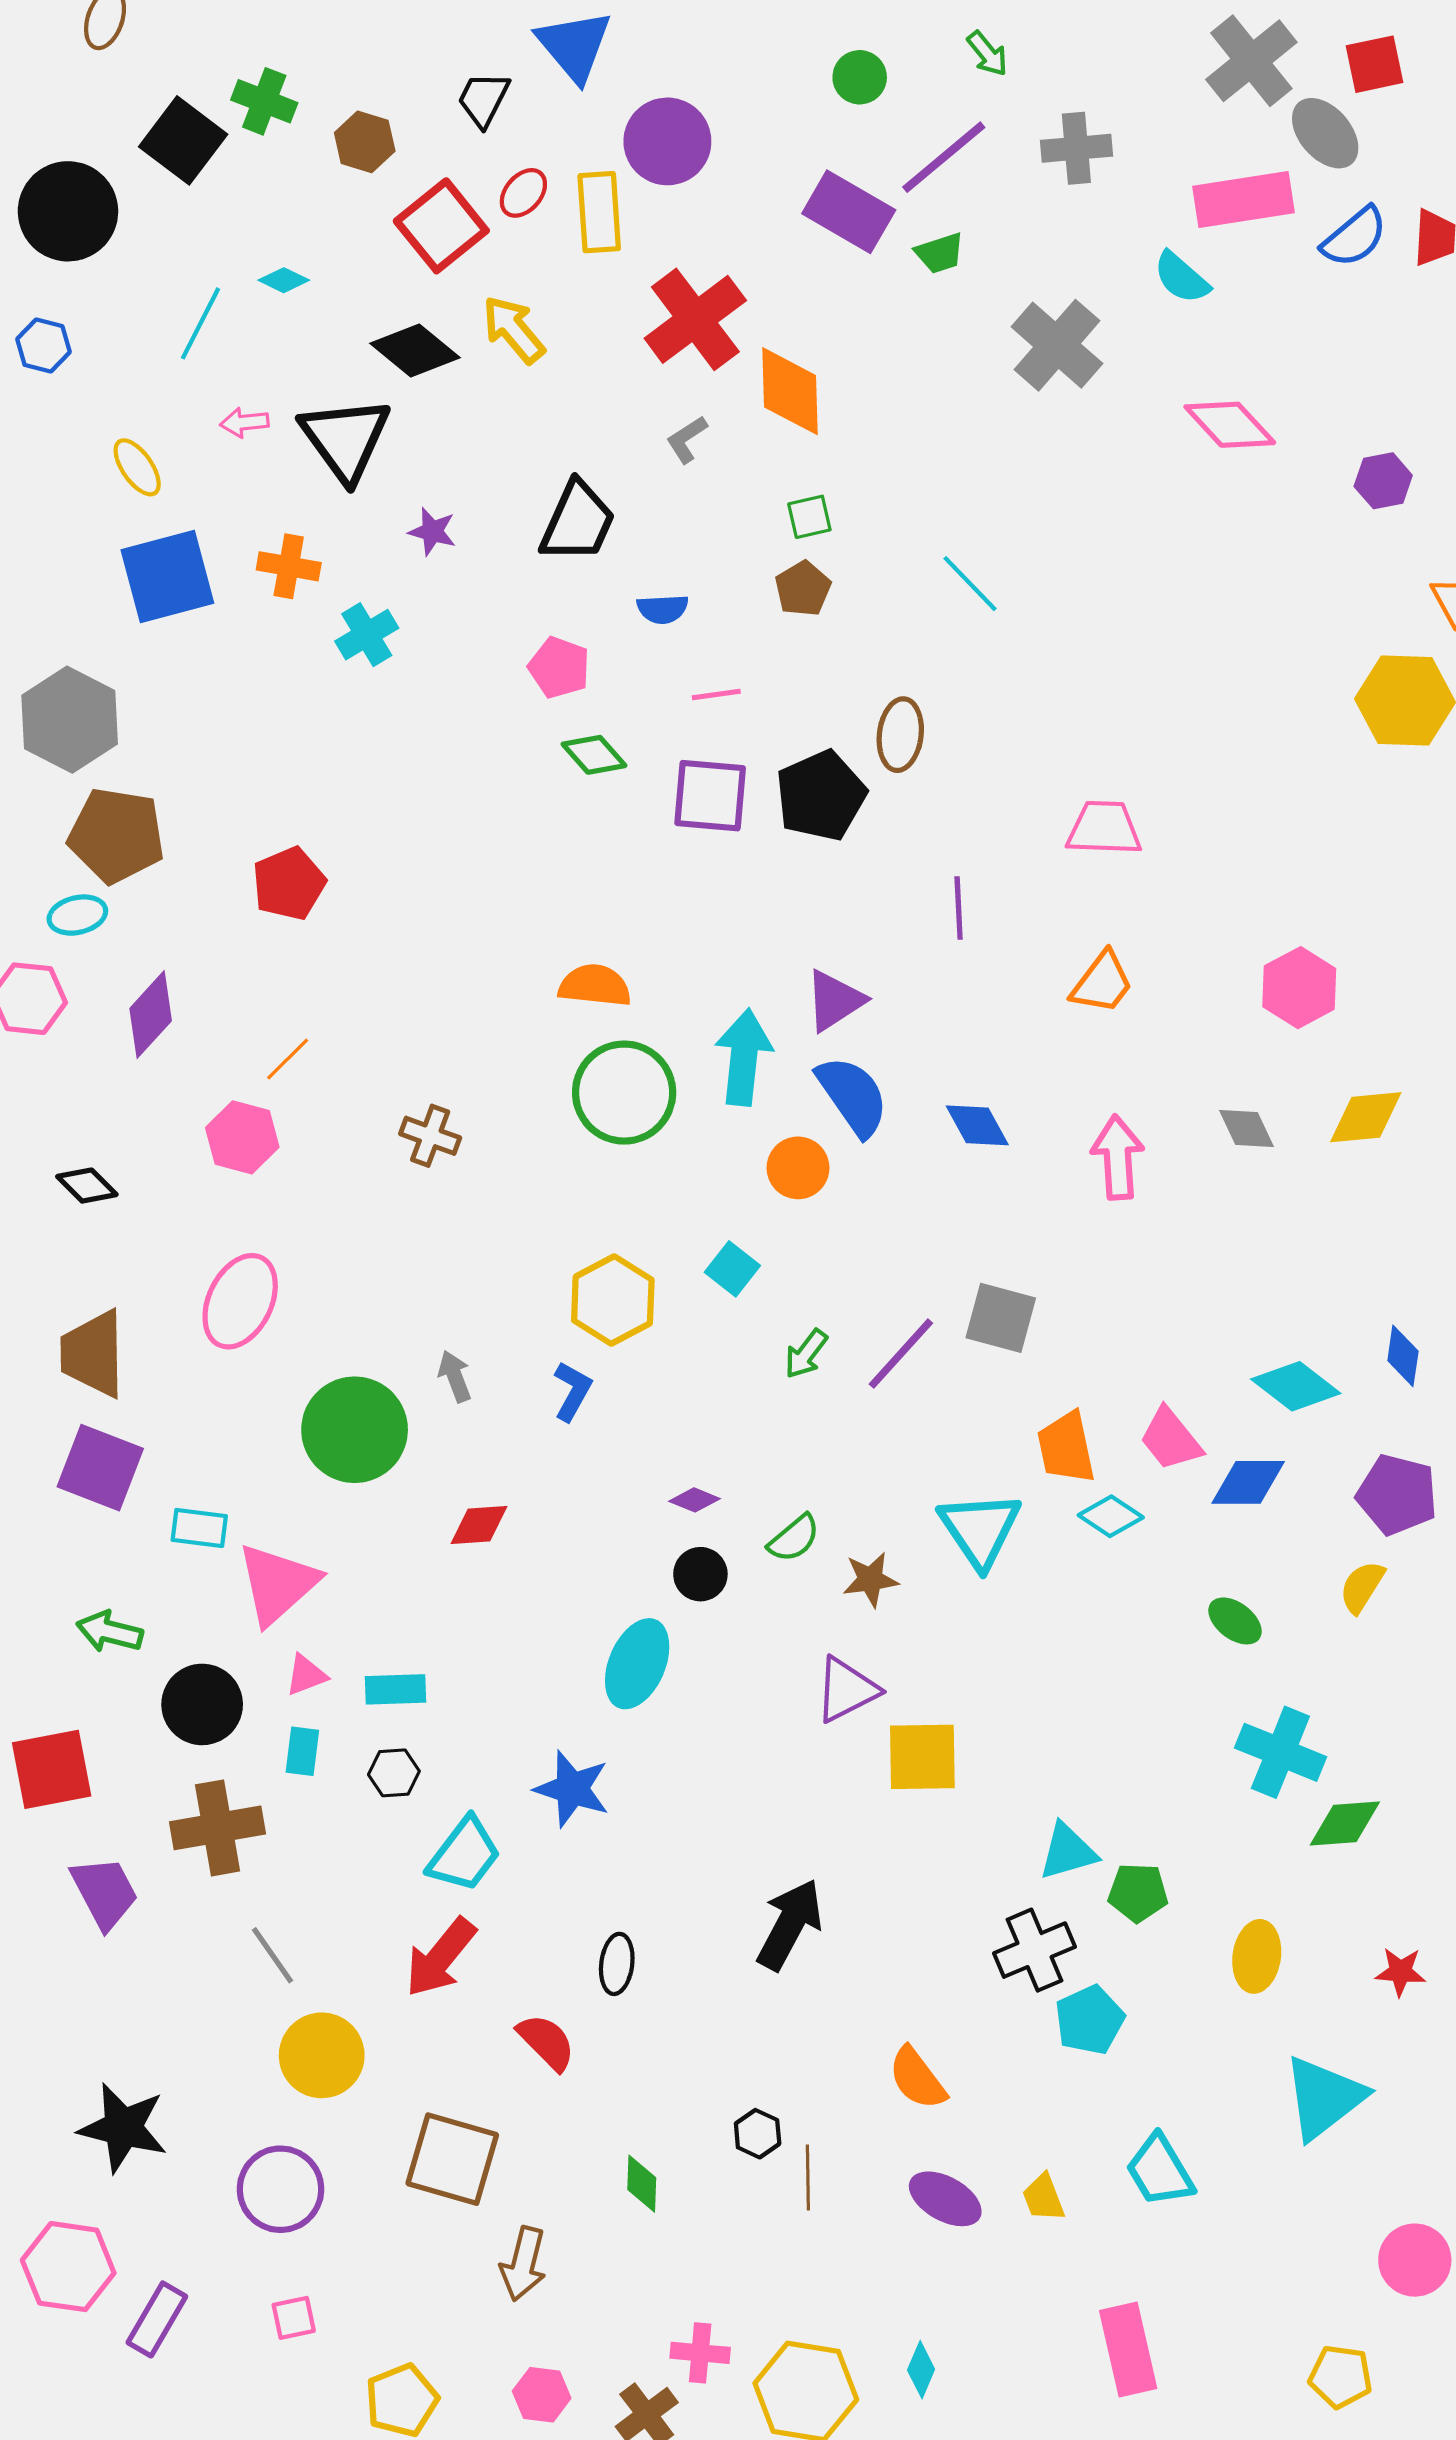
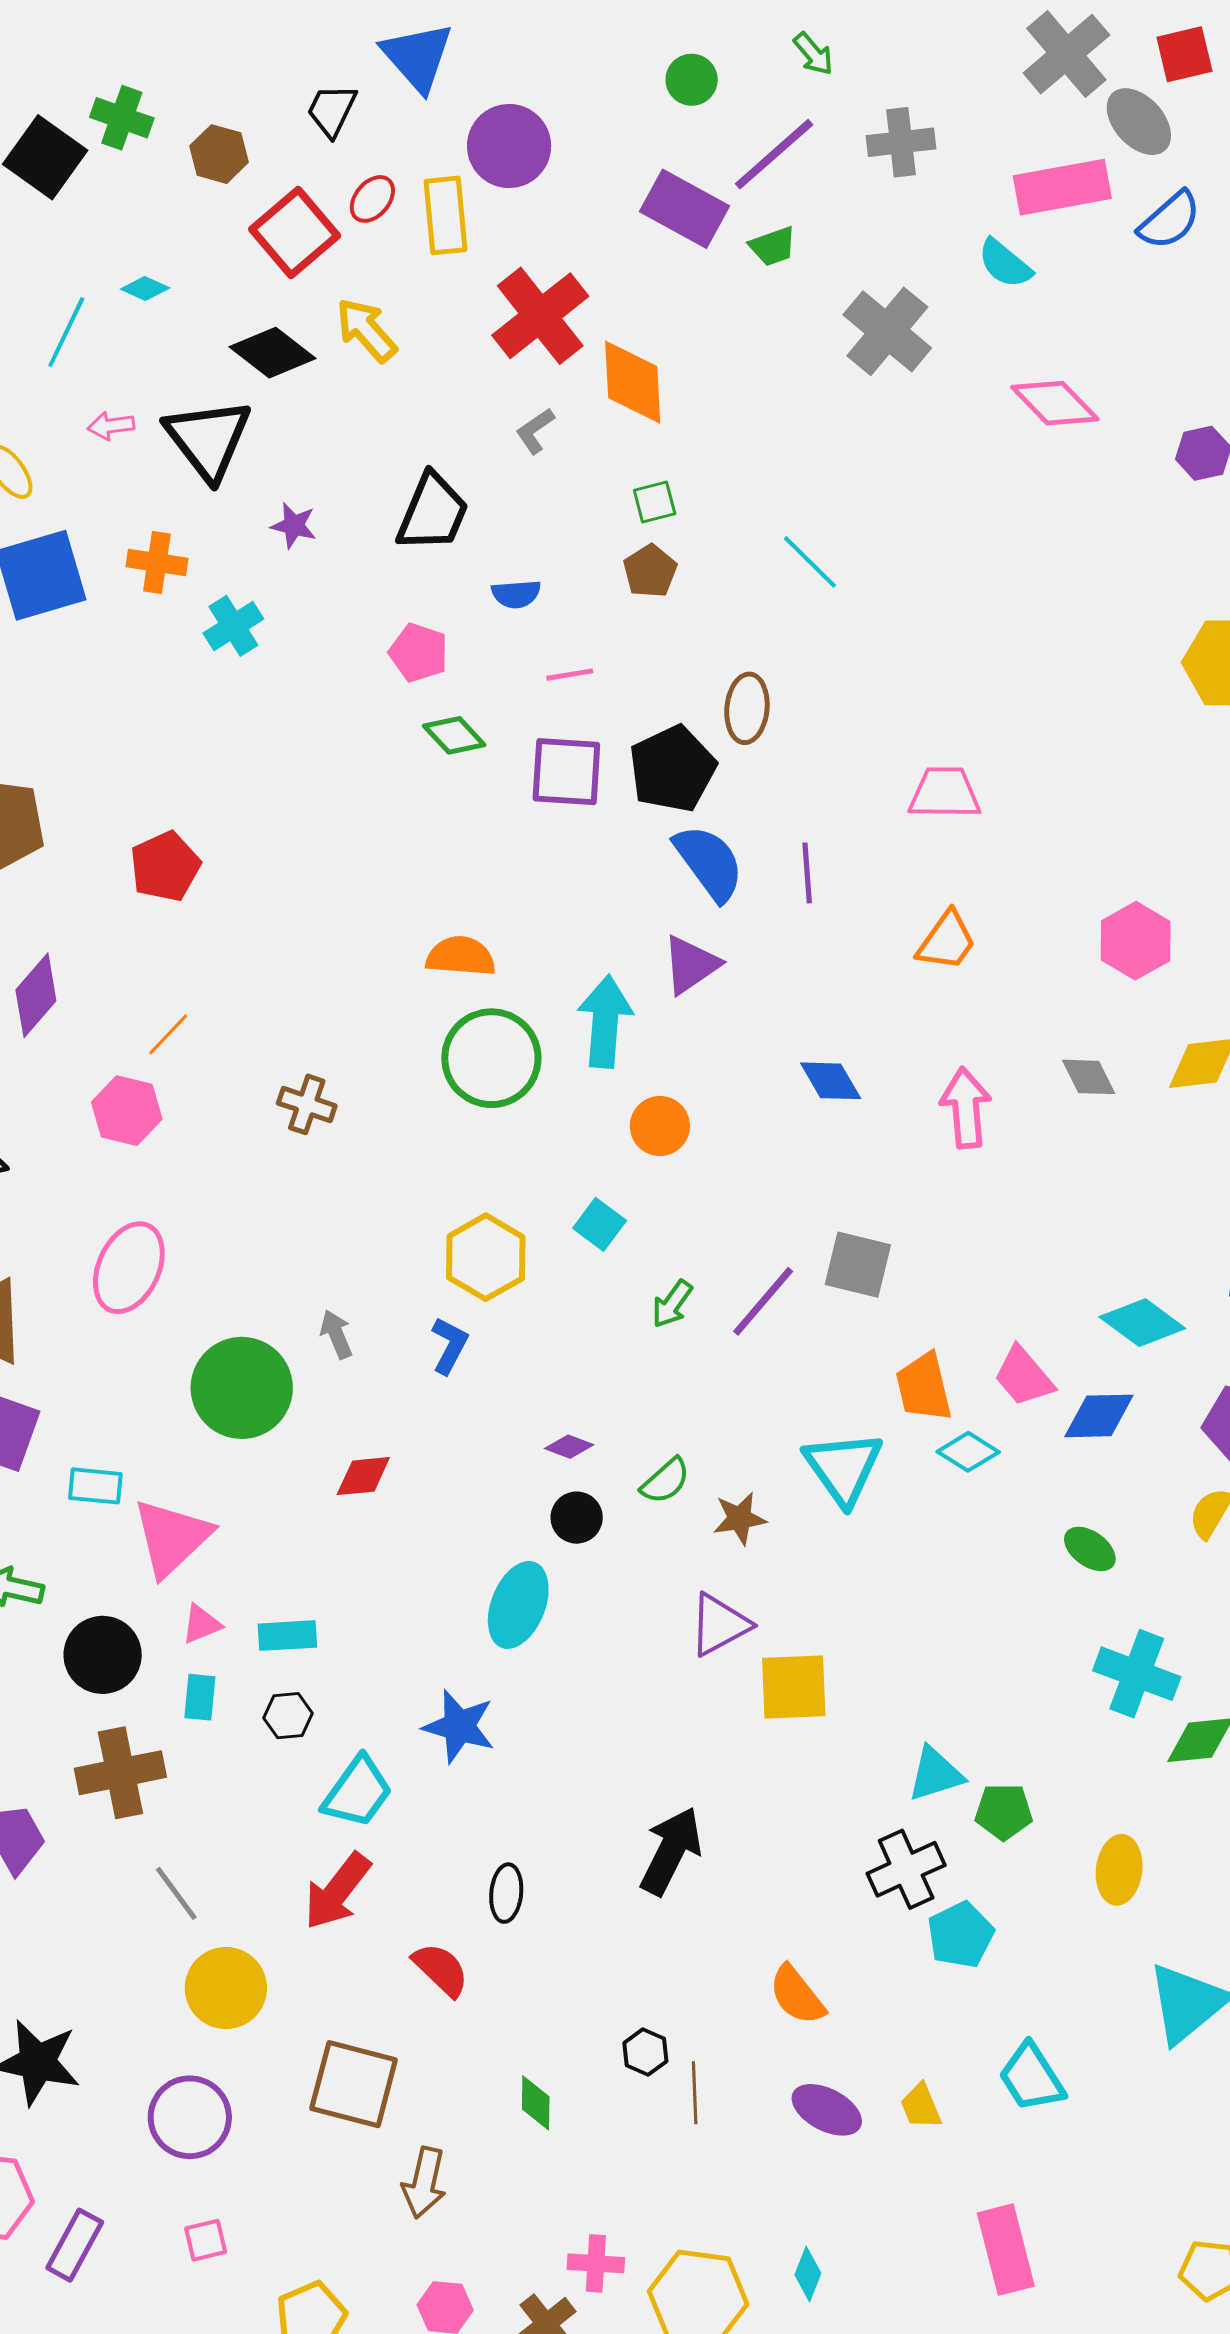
blue semicircle: (853, 1096) -> (709, 863), moved

